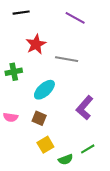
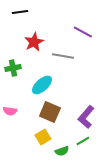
purple line: (75, 18) -> (83, 32), moved
purple L-shape: (85, 108) -> (86, 117), moved
brown square: (39, 118) -> (50, 112), moved, size x1.5

